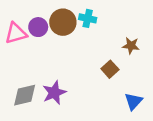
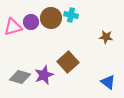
brown square: (110, 69) -> (68, 62), moved, size x1.5
gray diamond: (25, 95) -> (20, 77), turned 30
blue triangle: (133, 101) -> (108, 82), turned -35

